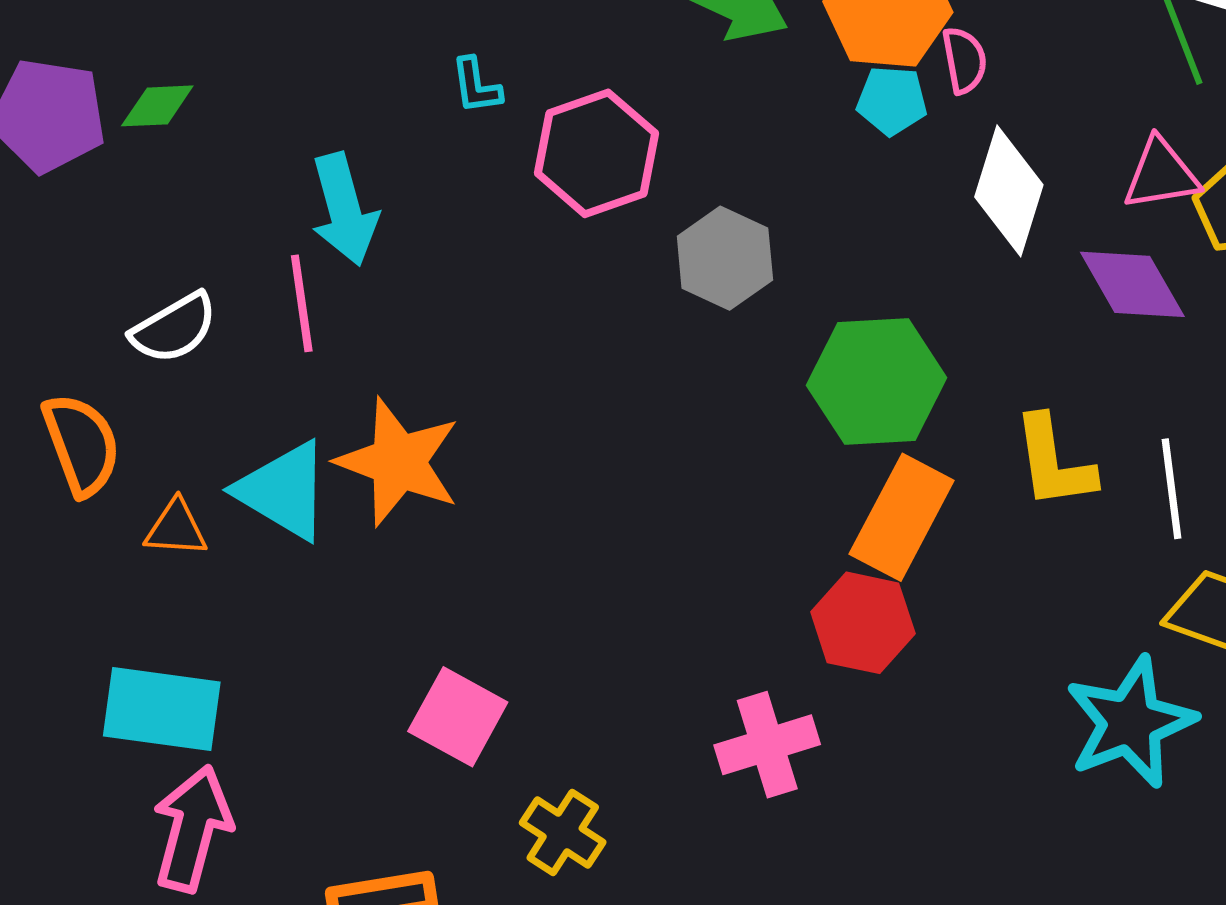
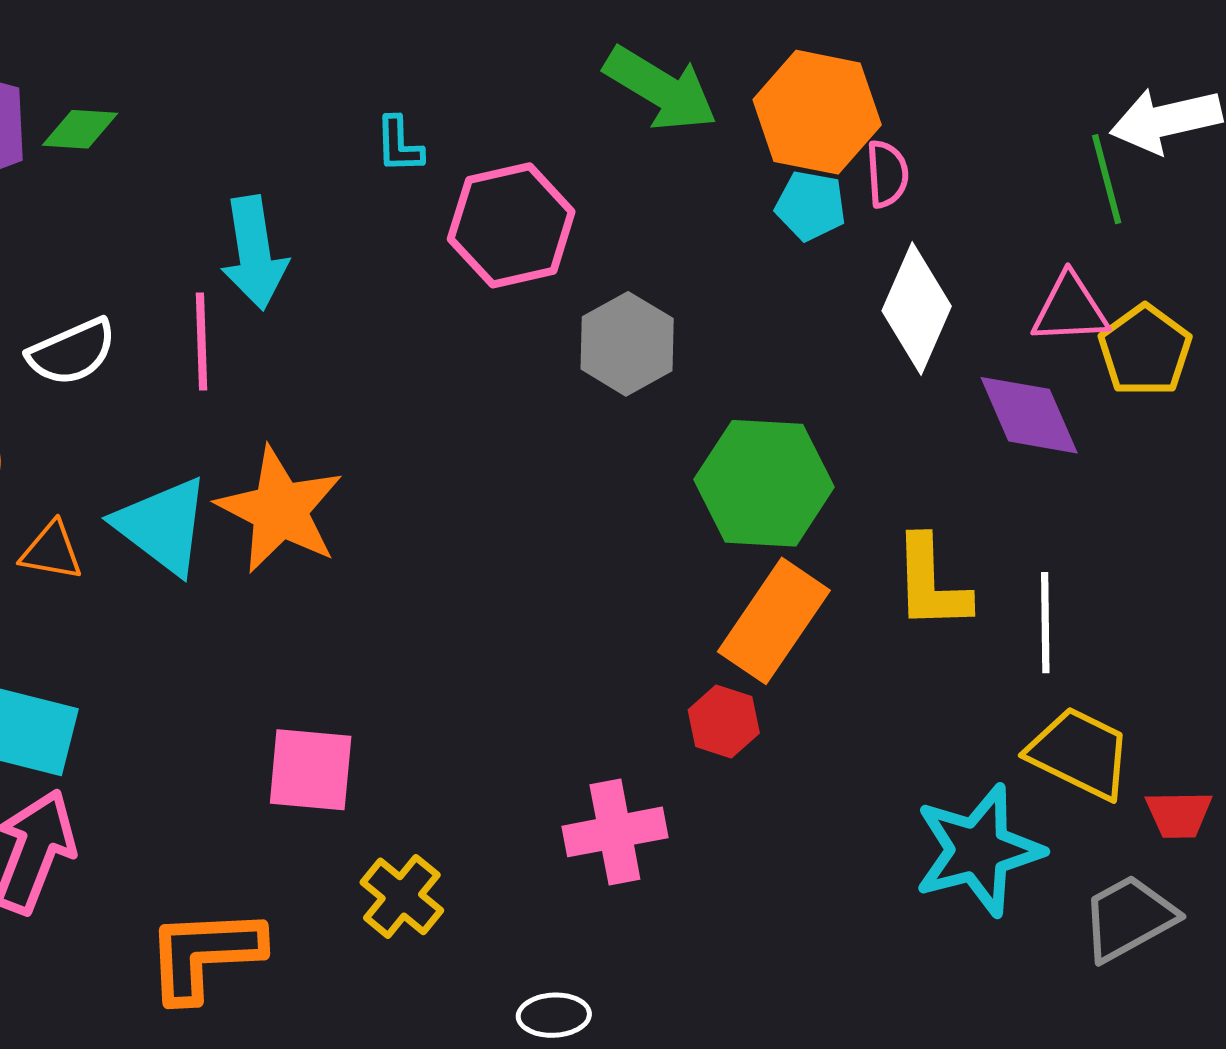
red hexagon: (863, 623) -> (724, 722), size x0.7
pink square: (458, 717) -> (311, 770), turned -30

